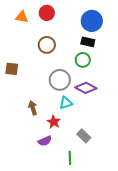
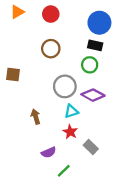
orange triangle: (22, 17) -> (17, 12), moved, turned -40
red star: (54, 122) -> (70, 132), moved
green line: (70, 158) -> (64, 171), moved, turned 48

